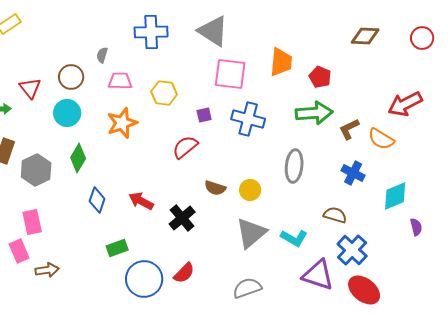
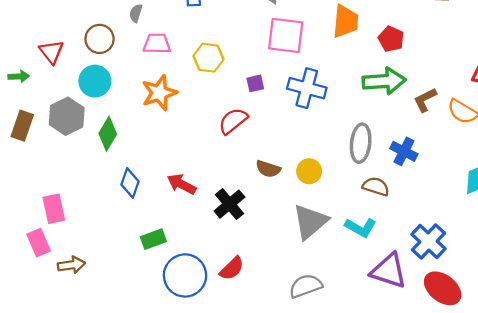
gray hexagon: (36, 170) -> (67, 116), moved
blue cross: (353, 173) -> (404, 151), moved
brown semicircle: (335, 215) -> (376, 186), moved

